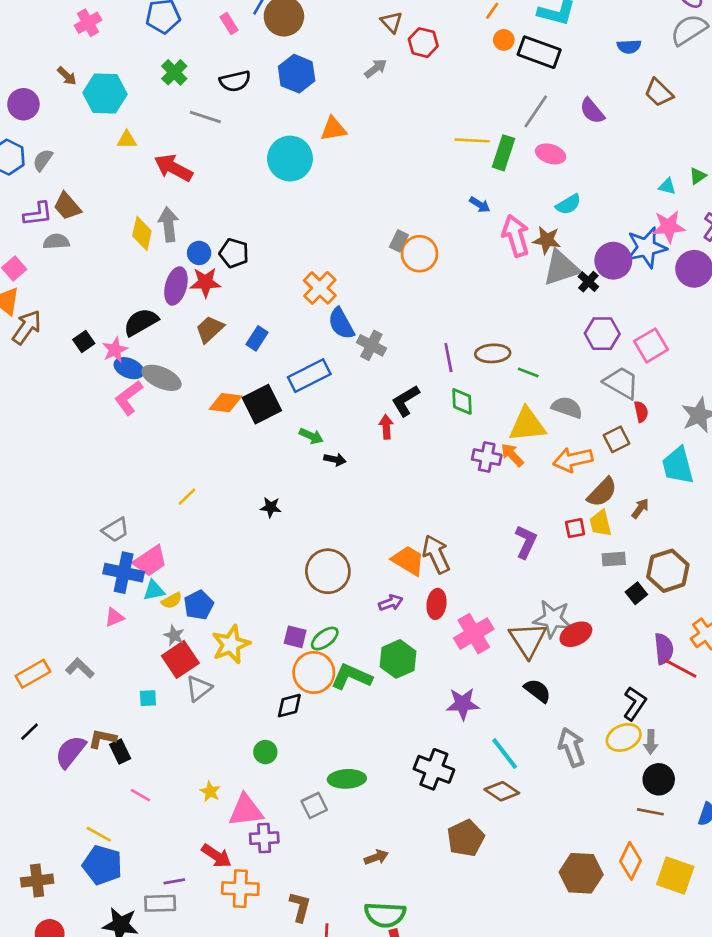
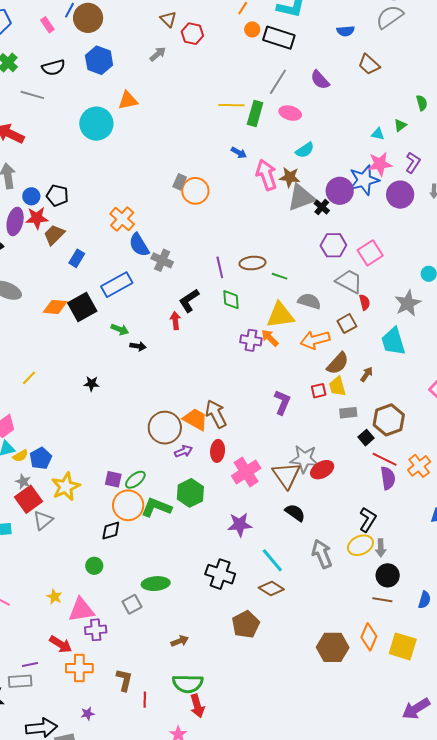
brown trapezoid: (210, 329) -> (54, 235), moved
brown circle: (328, 571) -> (165, 428), moved
red line: (681, 668) -> (385, 459), moved

